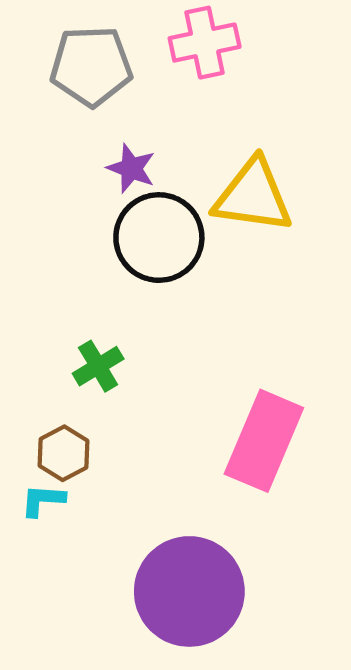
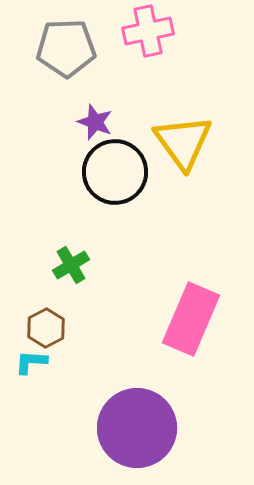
yellow triangle: (253, 196) -> (183, 142), turned 46

